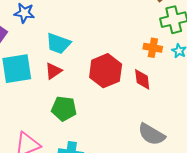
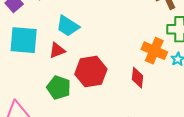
orange cross: (153, 48) -> (154, 51), size x1.4
red hexagon: (106, 71) -> (91, 72), moved

